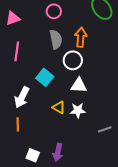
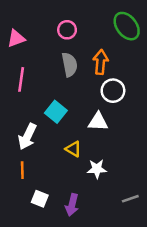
white circle: (73, 60) -> (113, 91), moved
white star: (78, 110) -> (97, 169), moved
gray line: (105, 129) -> (130, 199), moved
white square: (33, 155) -> (40, 199), moved

